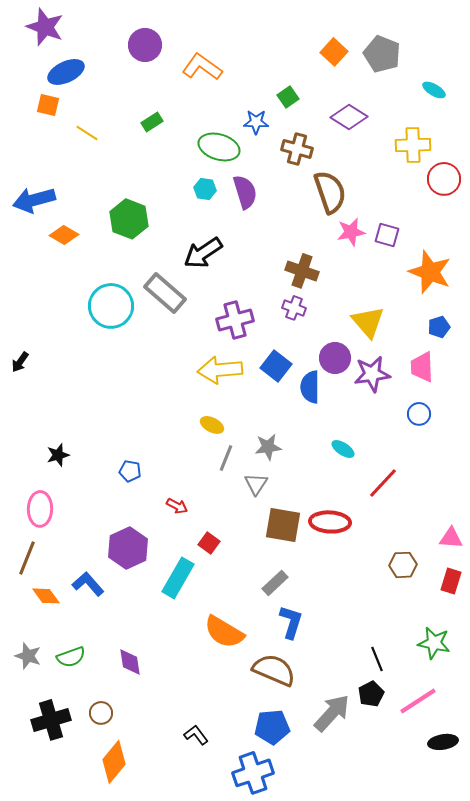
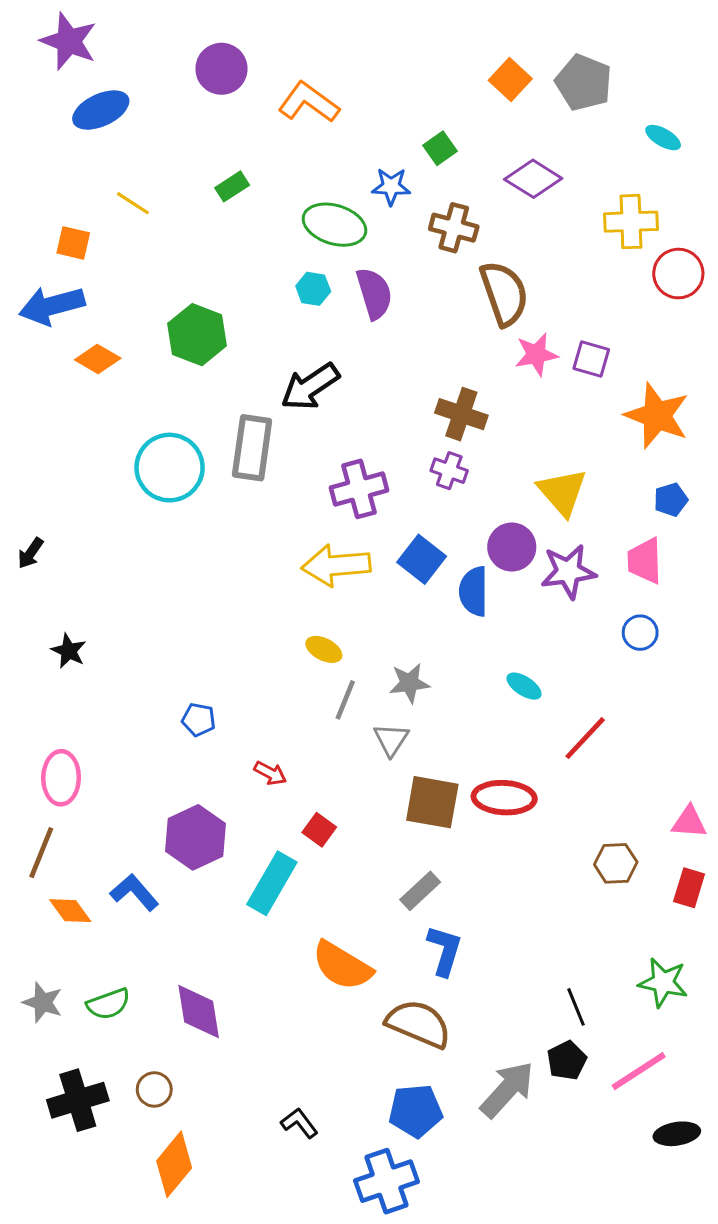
orange square: (48, 105) -> (73, 243), moved
gray rectangle: (165, 293) -> (252, 448), turned 57
black star: (58, 455) -> (69, 651), moved, turned -30
purple diamond: (130, 662) -> (199, 1012), size x1.4

